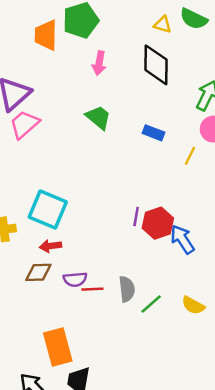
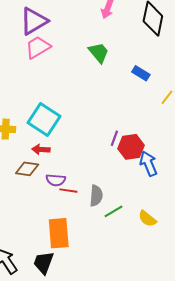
orange rectangle: (58, 347) -> (59, 233), moved

